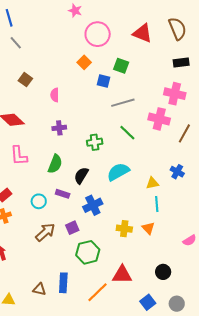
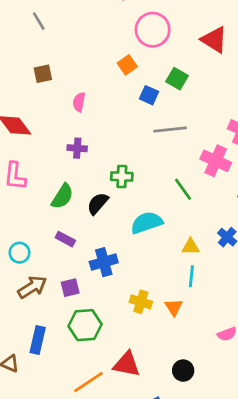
brown square: (25, 80) -> (43, 74), turned 32
green line: (127, 133) -> (183, 189), moved
black semicircle: (81, 175) -> (98, 204), moved
cyan circle: (39, 201) -> (20, 253), moved
blue rectangle: (63, 283) -> (38, 340), moved

